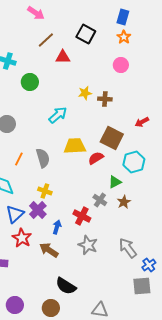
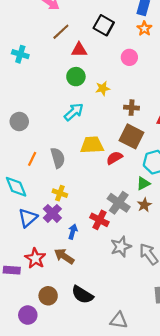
pink circle: (121, 65) -> (129, 57), moved
green circle: (30, 82) -> (76, 77), moved
brown cross: (105, 99) -> (132, 108), moved
green triangle: (115, 182) -> (143, 184), moved
gray cross: (100, 200) -> (119, 203), size x1.5
red star: (22, 238) -> (35, 258), moved
gray star: (88, 245) -> (121, 247), moved, turned 30
brown circle: (51, 308) -> (48, 296), moved

